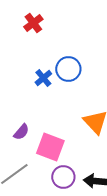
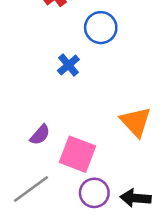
blue circle: (68, 69) -> (101, 28), moved

